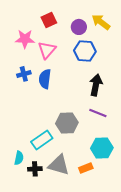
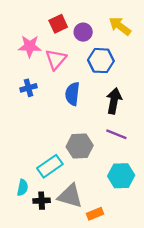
purple circle: (79, 27) -> (83, 32), moved
blue semicircle: (45, 79) -> (72, 94), moved
orange rectangle: (86, 168) -> (95, 214), moved

